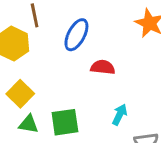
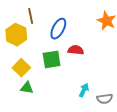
cyan arrow: (120, 115) -> (84, 90), moved
green square: (65, 122) -> (52, 59), moved

